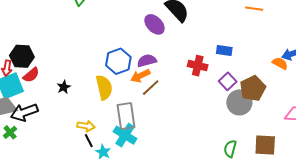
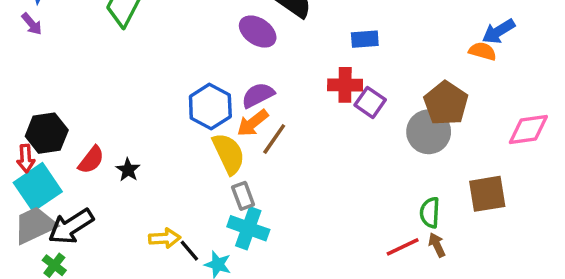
blue rectangle: (224, 51) -> (365, 39), moved
red semicircle: (31, 75) -> (91, 160), moved
purple square: (228, 81) -> (370, 102), moved
yellow semicircle: (104, 87) -> (229, 154), moved
gray rectangle: (126, 116) -> (243, 196), size x0.6
yellow arrow: (86, 126) -> (165, 238), moved

